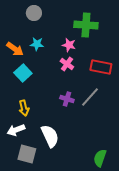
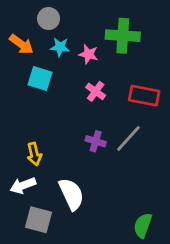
cyan star: (37, 44) -> (60, 47), moved
pink star: (69, 45) -> (88, 54), moved
orange arrow: (15, 49) -> (21, 44), moved
cyan square: (23, 73) -> (40, 78), moved, turned -30

